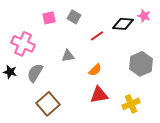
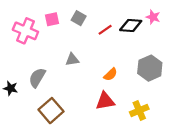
red line: (97, 36) -> (105, 30), moved
pink cross: (23, 44) -> (25, 31), moved
orange semicircle: (95, 70) -> (111, 74), moved
black star: (10, 72) -> (11, 88), moved

